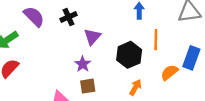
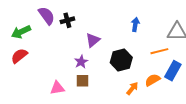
black cross: (69, 17) -> (67, 20), moved
orange line: (156, 40) -> (159, 51), moved, turned 66
orange arrow: (135, 87) -> (132, 88), moved

